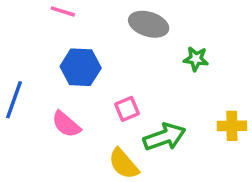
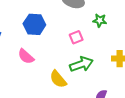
pink square: (127, 109) -> (76, 37), moved

